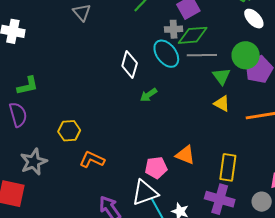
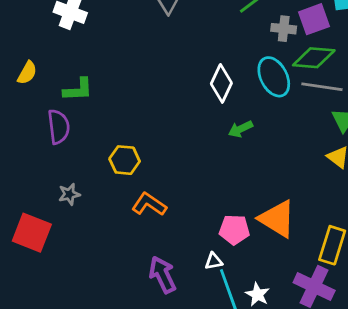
gray cross: (174, 29) -> (284, 29), moved
orange triangle: (185, 155) -> (277, 219), size x1.4
gray star: (34, 162) -> (69, 194), size x0.6
white triangle: (145, 193) -> (214, 261), size x0.5

